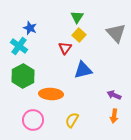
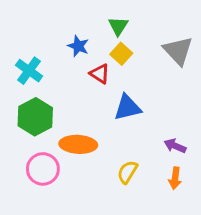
blue star: (30, 28) -> (78, 46), moved
red triangle: (65, 48) -> (100, 74), turned -32
pink circle: (33, 120) -> (43, 169), moved
yellow semicircle: (72, 120) -> (127, 172), moved

